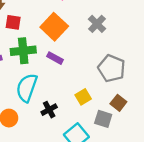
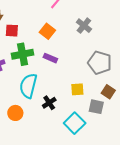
orange square: (54, 27) -> (47, 31), size x0.7
yellow square: (83, 97) -> (77, 89), turned 32

